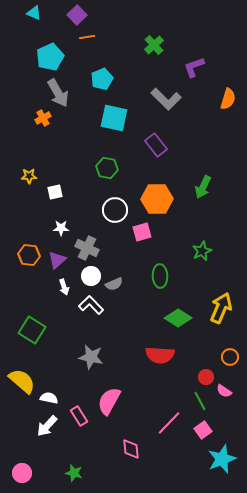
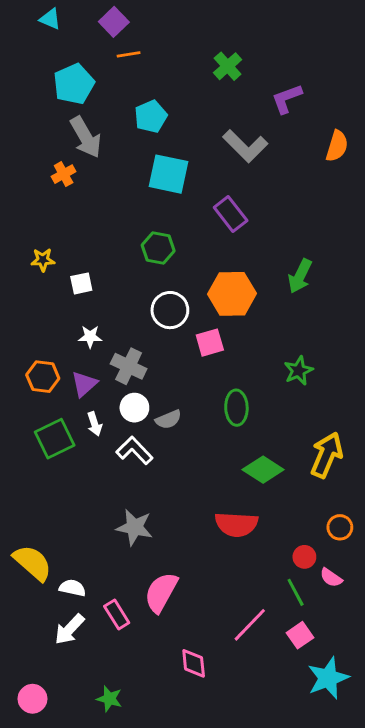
green square: (32, 330) -> (55, 439), moved, turned 32

